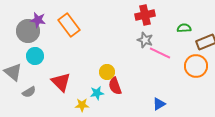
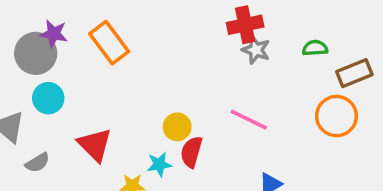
gray star: (145, 40) -> (256, 50), moved
pink line: (160, 53) -> (249, 120), moved
red semicircle: (115, 86) -> (191, 152), turned 36

